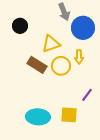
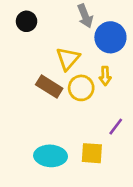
black circle: (20, 26) -> (27, 21), moved
yellow triangle: (51, 44) -> (68, 59), turned -30

